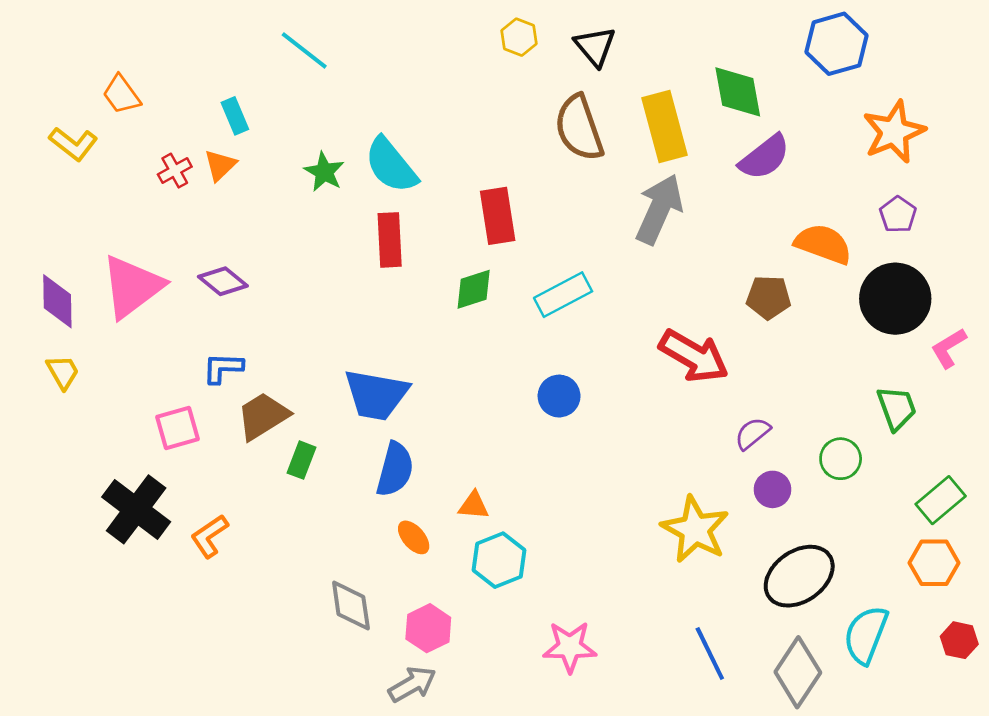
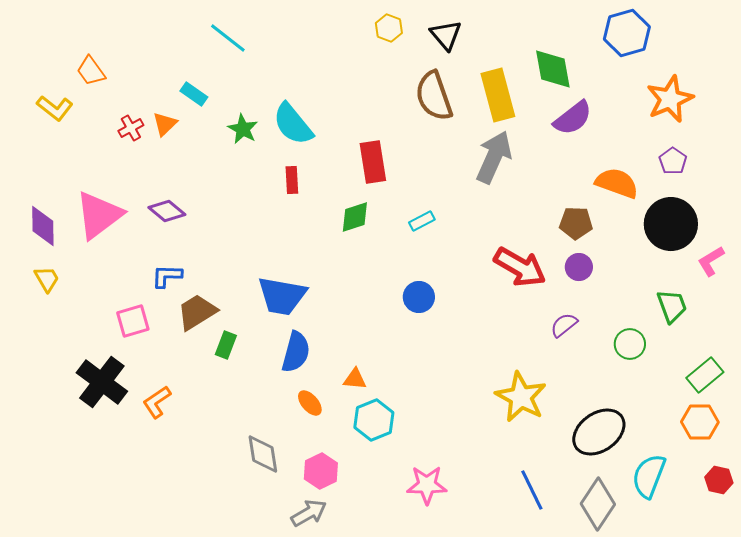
cyan rectangle: (235, 116) -> (194, 94), moved, turned -32
red rectangle: (390, 240) -> (292, 180), size x0.7
cyan rectangle: (563, 295) -> (422, 221), size x0.6
purple circle: (773, 489) -> (579, 267), moved

